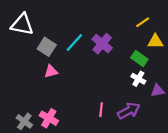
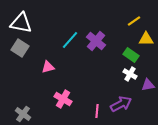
gray square: (47, 47) -> (20, 48), moved
pink line: (101, 110) -> (97, 111), moved
pink cross: (49, 118) -> (63, 99), moved

